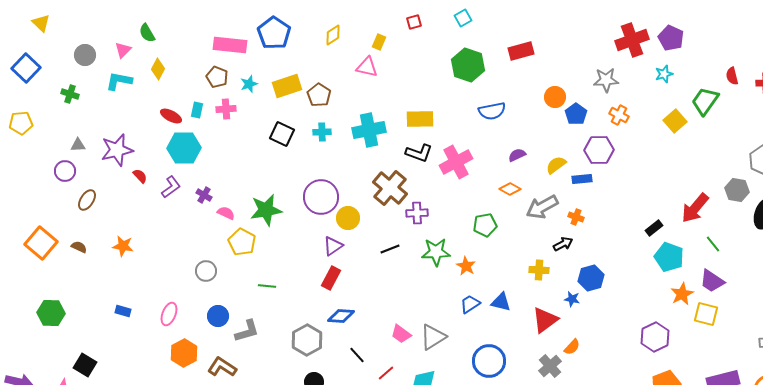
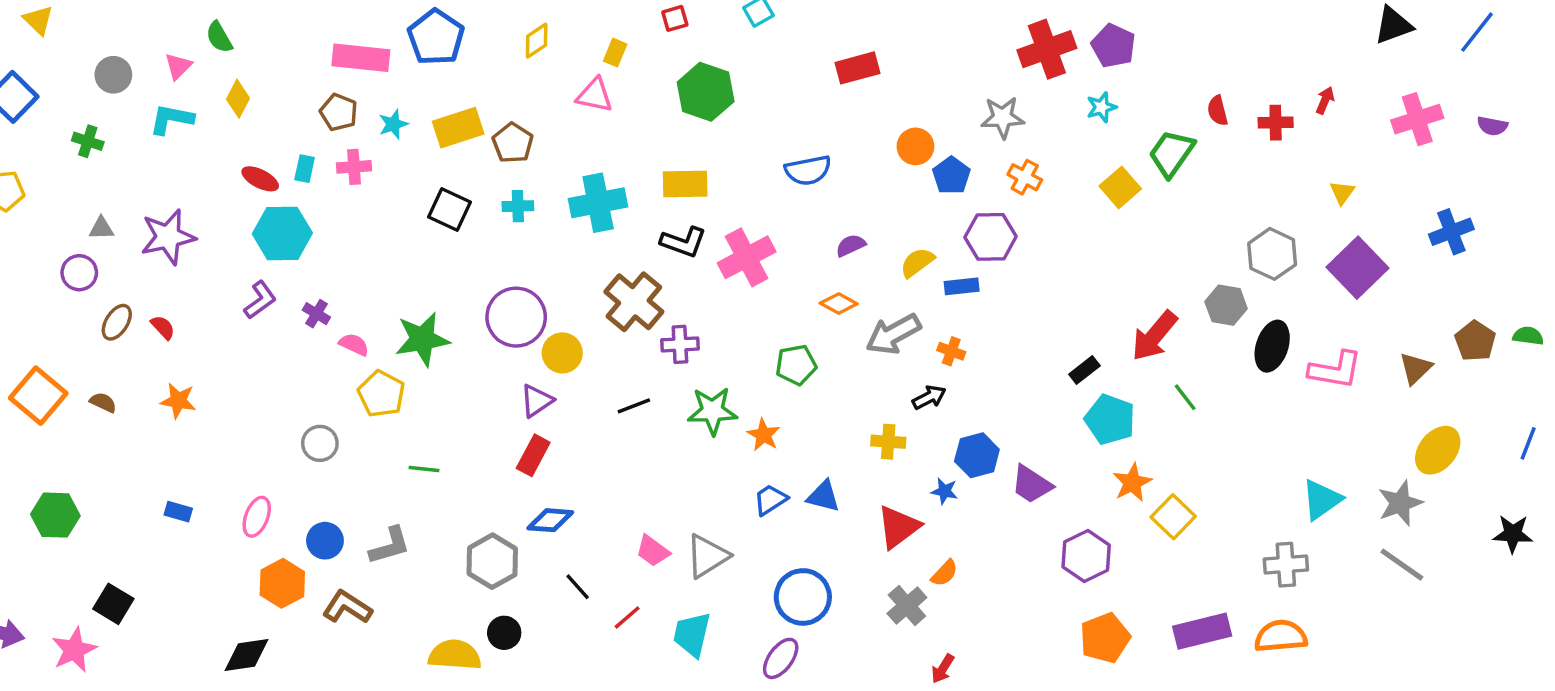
green hexagon: (468, 65) -> (706, 92), moved
red semicircle: (140, 176) -> (163, 327), moved
purple trapezoid: (712, 281) -> (1032, 484), moved
yellow square: (706, 314) -> (1173, 517), turned 30
blue circle: (218, 316) -> (325, 541), moved

